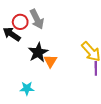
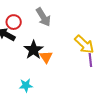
gray arrow: (37, 19) -> (43, 17), moved

